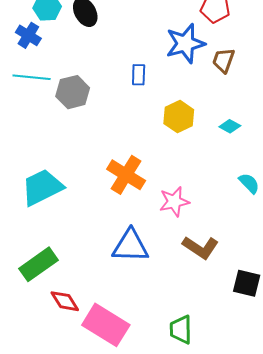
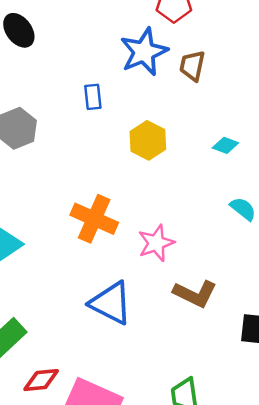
cyan diamond: (230, 126) -> (225, 145), moved
blue triangle: (130, 246) -> (111, 303), turned 33
red diamond: (65, 301) -> (41, 380), turned -56

